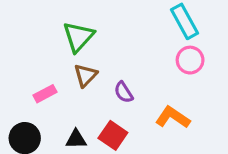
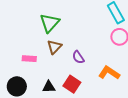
pink rectangle: (45, 94) -> (29, 59), turned 32

